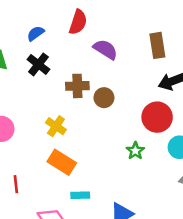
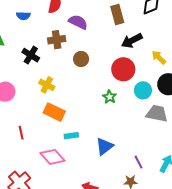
blue semicircle: (36, 33) -> (23, 16), turned -136
black cross: (38, 64) -> (31, 55), moved
brown cross: (77, 86) -> (57, 40), moved

